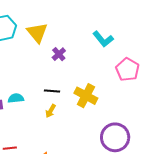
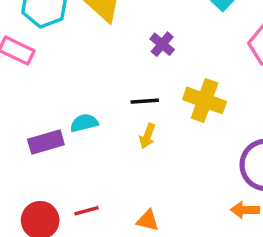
purple cross: (59, 54) -> (162, 44), moved

